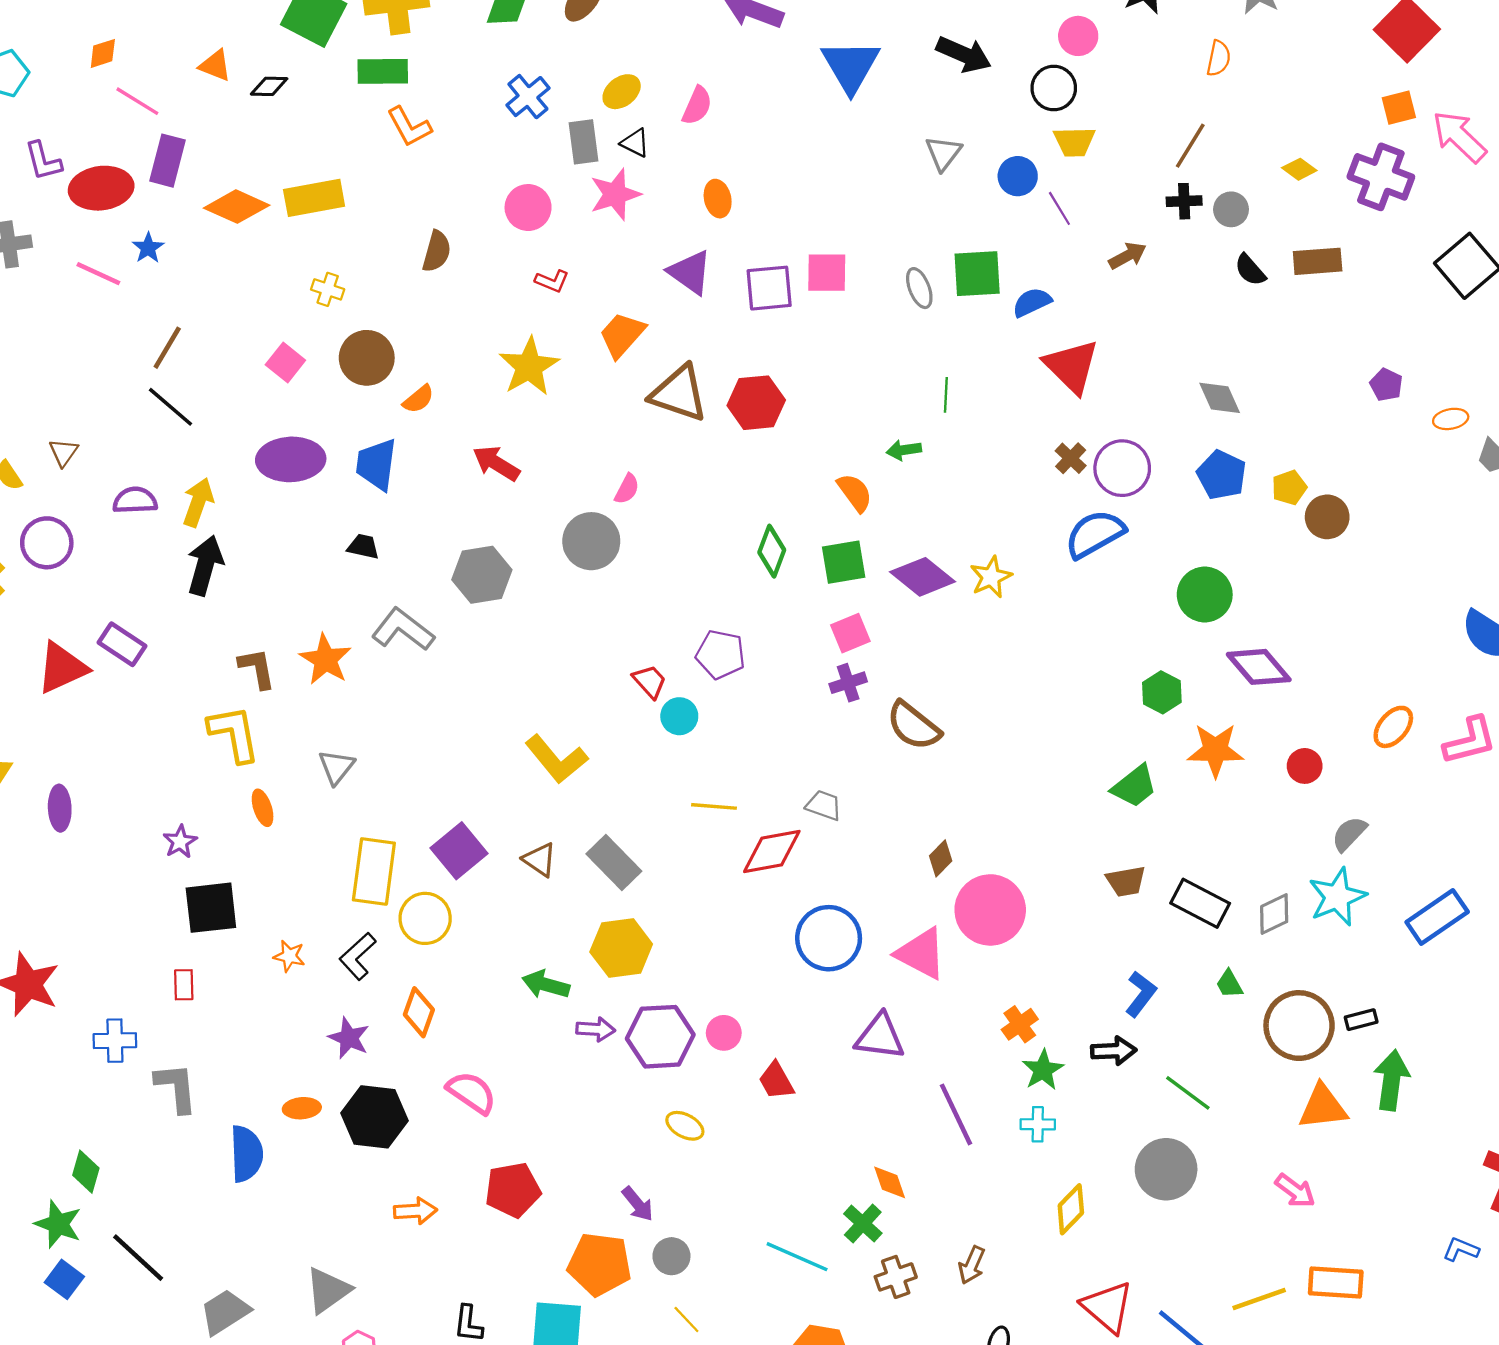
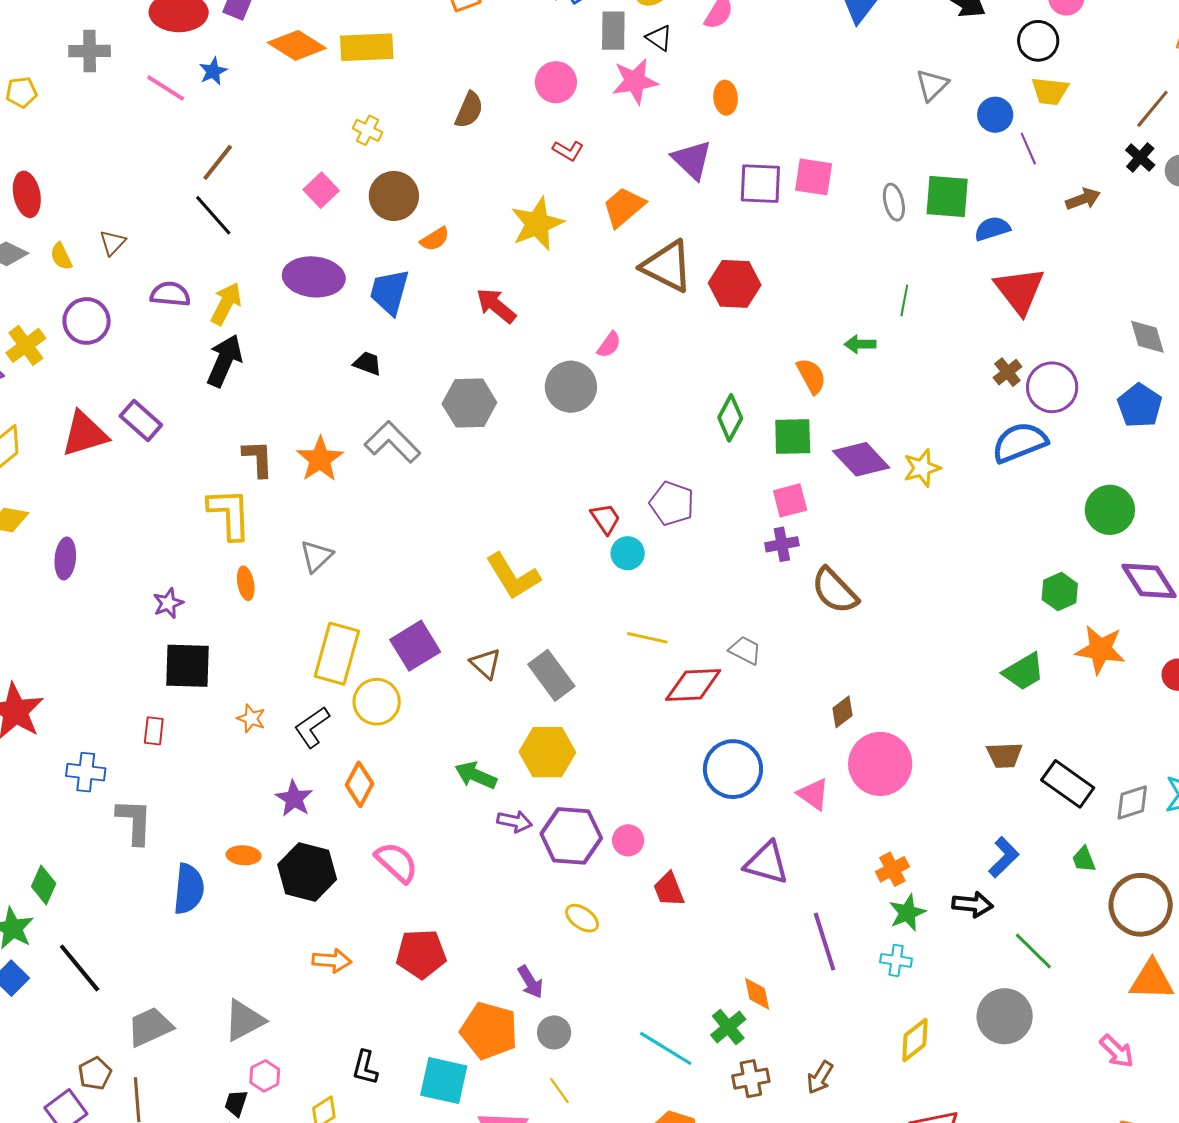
black cross: (1184, 201) -> (1140, 158), turned 36
pink triangle: (921, 954) -> (813, 794), size x0.7

